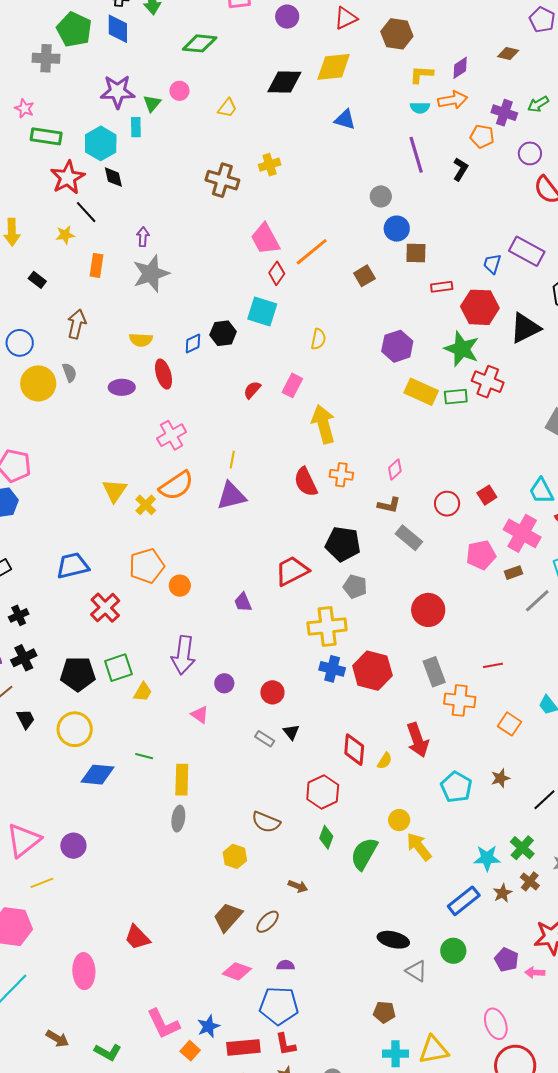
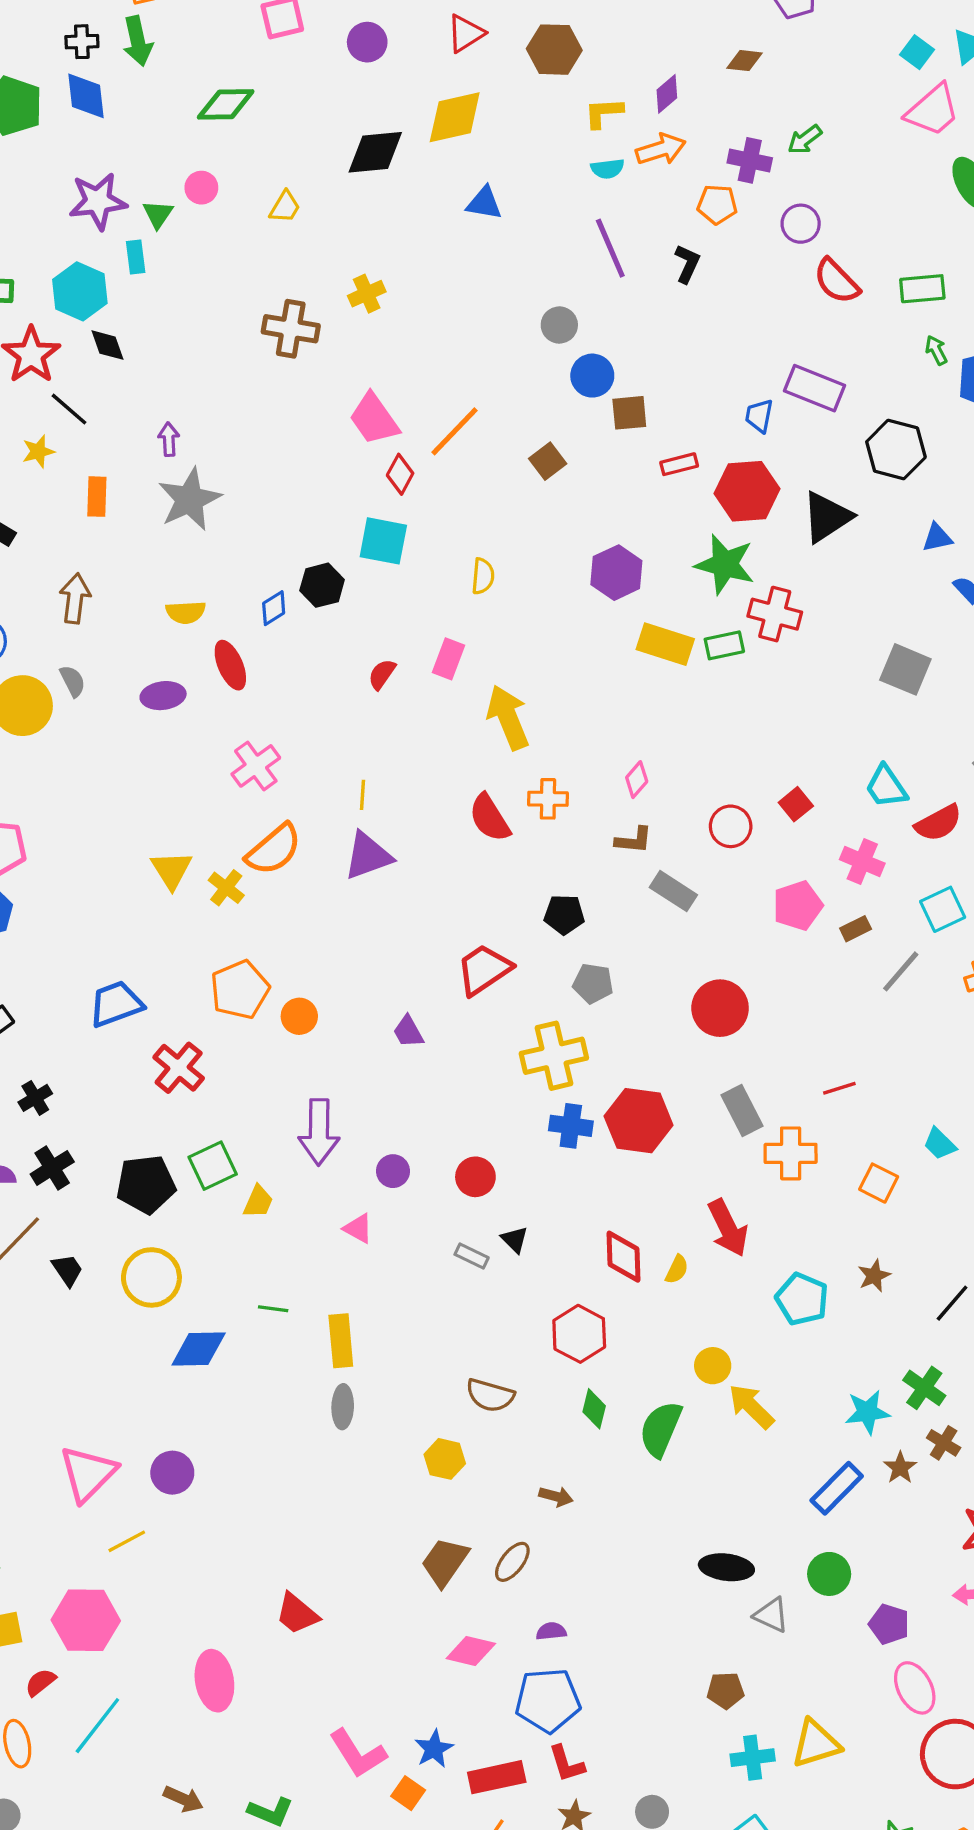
pink cross: (522, 533) -> (862, 861), size x0.7
black pentagon: (343, 544) -> (564, 914), size x0.7
purple pentagon: (507, 960) -> (889, 1624), moved

